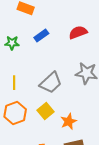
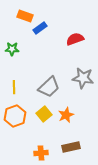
blue rectangle: (41, 36) -> (40, 28), moved
orange star: (69, 121) -> (66, 115), moved

